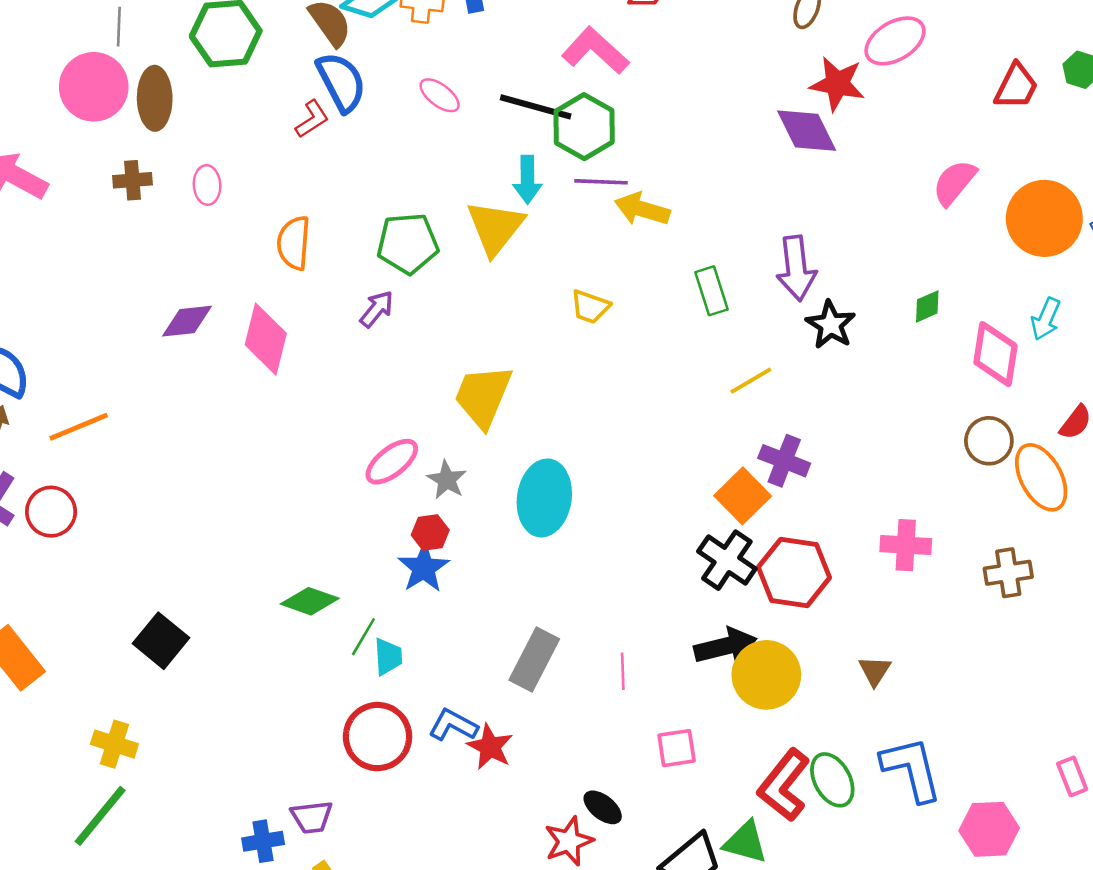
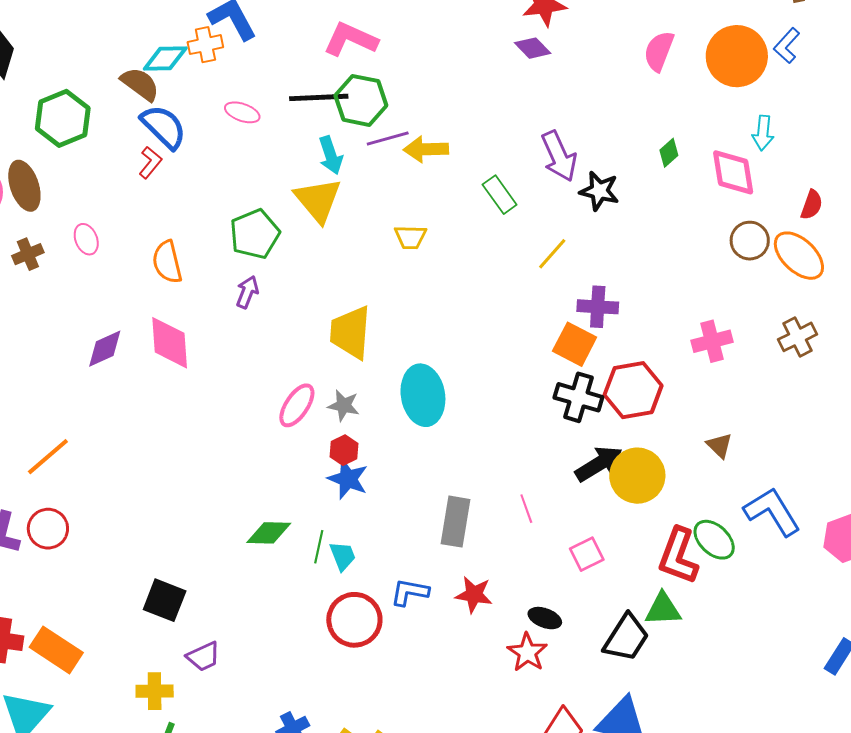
purple diamond: (807, 131) -> (533, 48), size x0.7
red star: (490, 747) -> (474, 595), moved
purple trapezoid: (312, 817) -> (203, 656), moved

